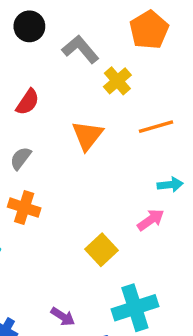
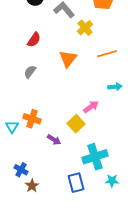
orange cross: (24, 208) -> (32, 119), moved
pink arrow: (151, 220) -> (91, 107), moved
purple arrow: (63, 317) -> (54, 140), moved

